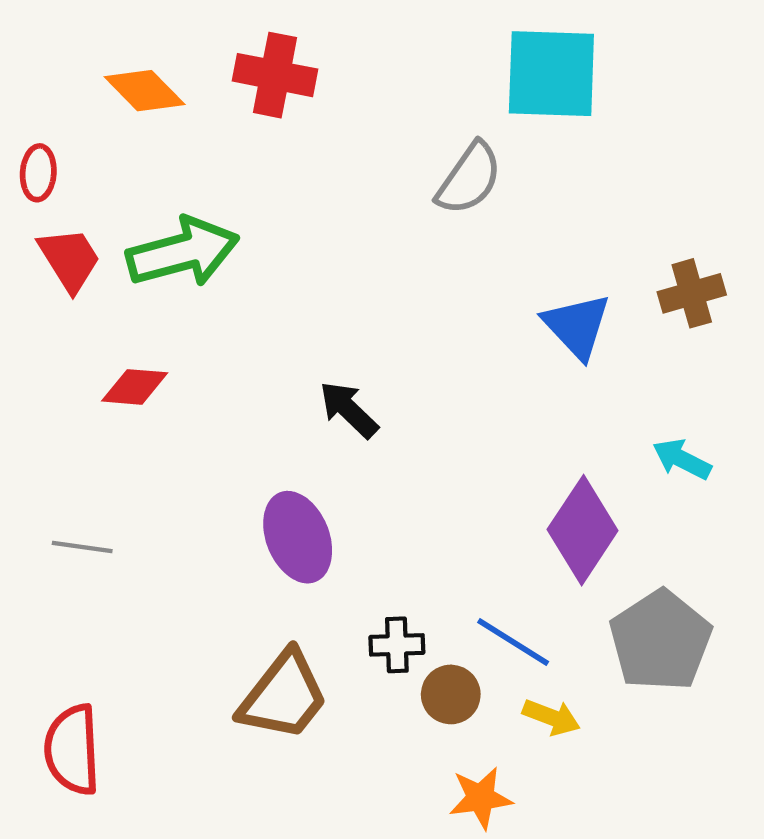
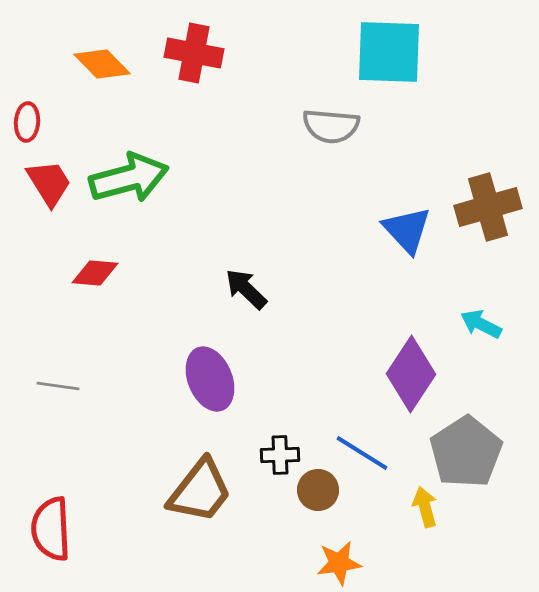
gray semicircle: (469, 179) -> (331, 126), turned 60
brown cross: (692, 293) -> (488, 207), size x1.4
yellow arrow: (551, 717) -> (425, 507), moved, turned -126

